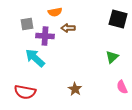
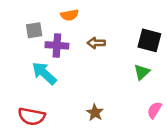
black square: (118, 19) -> (149, 40), moved
brown arrow: (68, 28) -> (96, 43), moved
pink semicircle: (122, 87) -> (154, 110), turned 56

